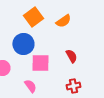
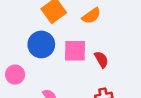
pink square: (40, 63) -> (75, 51), moved

